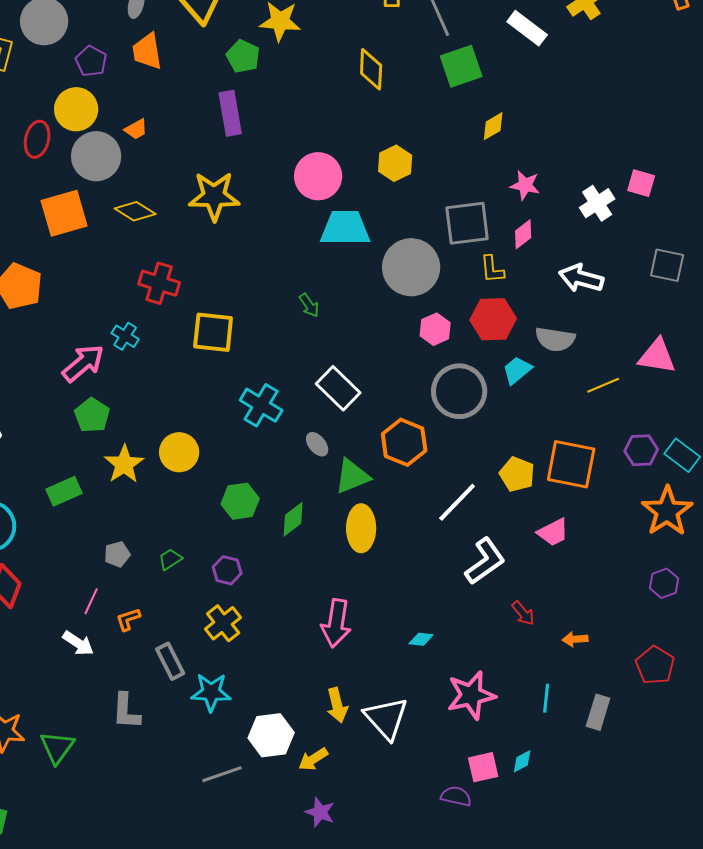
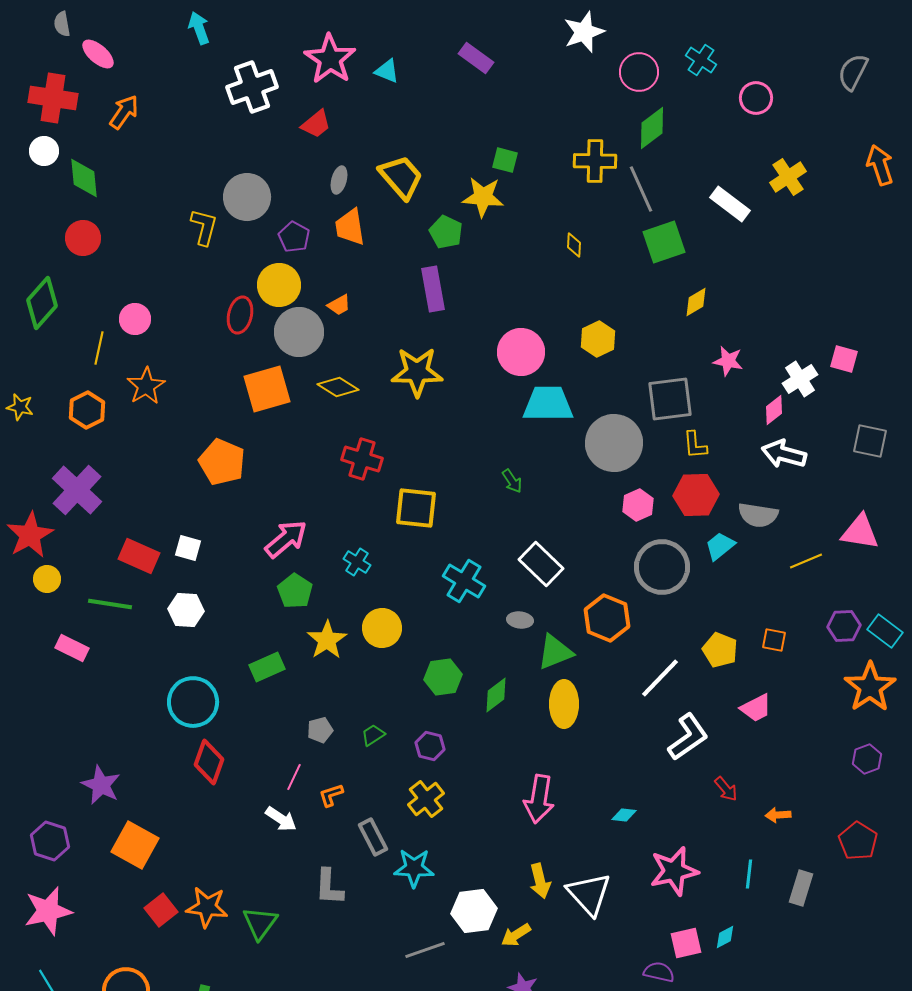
yellow diamond: (371, 69) -> (574, 245), size x0.6
pink diamond: (523, 234) -> (774, 410), moved
cyan cross: (125, 336) -> (357, 562), moved
gray ellipse: (317, 444) -> (520, 620), turned -45
orange square: (571, 464) -> (774, 640), size x0.5

